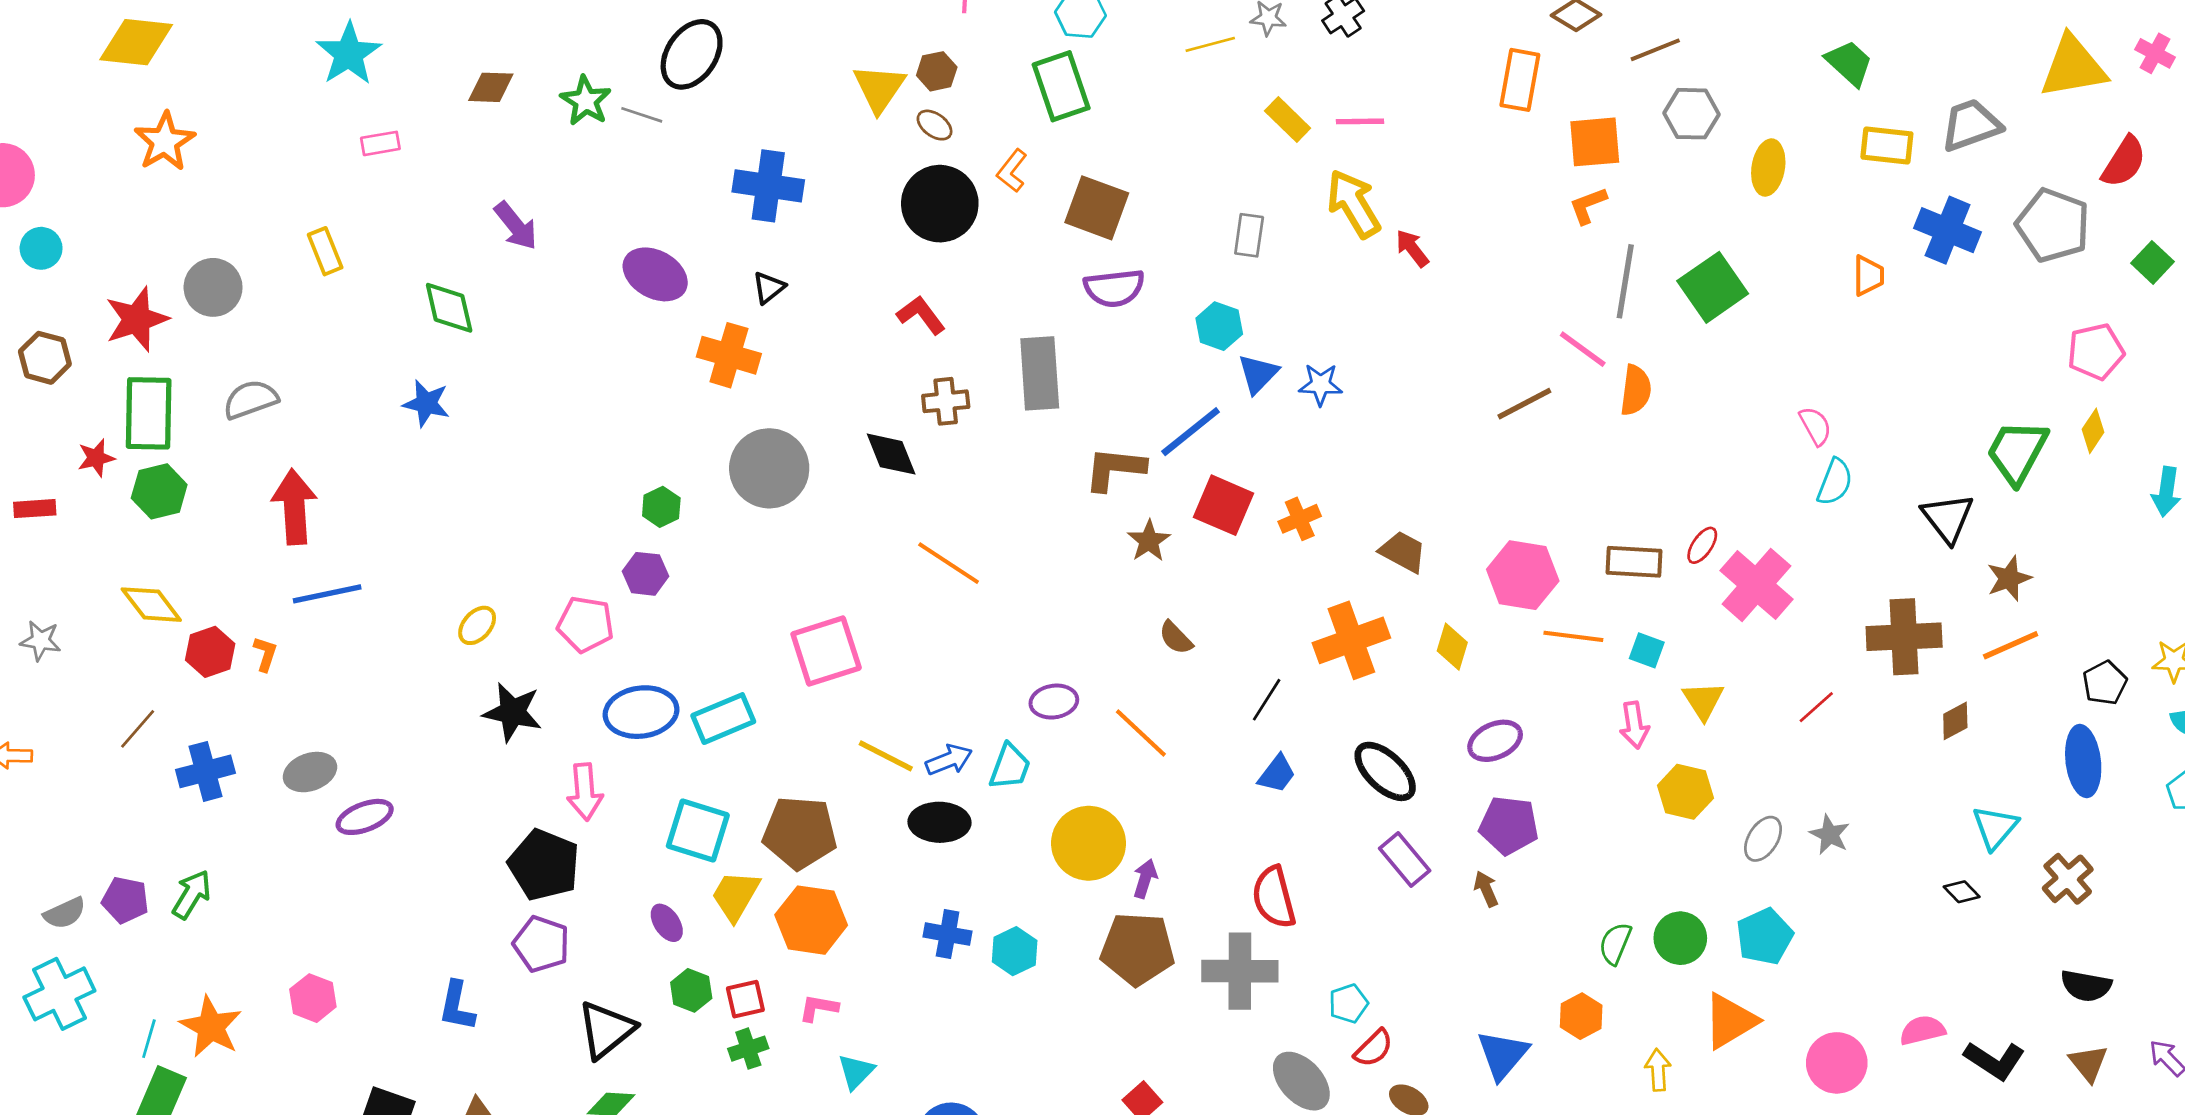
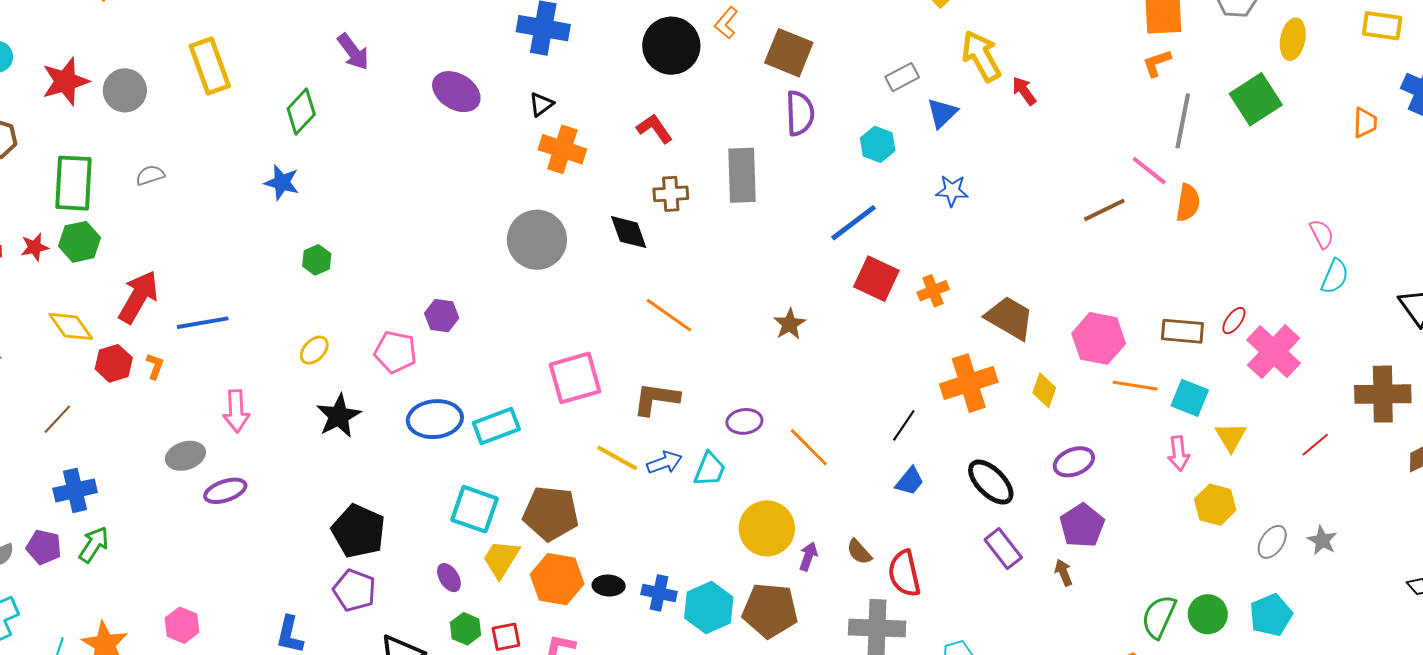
gray rectangle: (1249, 235) -> (902, 77), turned 52
yellow rectangle: (325, 251) -> (210, 66), size x1.6
green square: (1713, 287) -> (1256, 99), moved
purple semicircle: (1114, 288) -> (800, 113), turned -87
green diamond: (449, 308) -> (301, 111), turned 54
red star: (137, 319) -> (65, 81), moved
orange cross: (729, 355) -> (562, 149), moved
blue triangle: (1258, 374) -> (942, 113), moved
gray semicircle: (251, 399) -> (150, 175), size x0.7
red star: (96, 458) -> (35, 247), moved
brown L-shape: (1115, 469) -> (656, 399), moved
red arrow: (294, 507) -> (138, 297), moved, turned 32
green hexagon: (661, 507) -> (317, 260), moved
brown star: (1149, 541) -> (790, 324), moved
brown trapezoid: (1403, 552) -> (1010, 318), size x1.4
brown semicircle: (1176, 638) -> (859, 552), moved
cyan square: (1647, 650) -> (1190, 398), size x1.4
black star: (512, 712) -> (339, 416), turned 30
blue cross: (205, 771) -> (75, 490), moved
pink arrow: (585, 792) -> (236, 411), moved
black ellipse: (939, 822) -> (609, 586), moved, size x0.7
purple pentagon: (1509, 825) -> (1082, 525), turned 30
green semicircle: (1615, 944) -> (1159, 617), size x1.4
brown pentagon: (1138, 949) -> (770, 610), moved
cyan hexagon: (1015, 951) -> (709, 607), size x1.4

